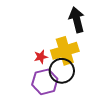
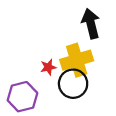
purple hexagon: (45, 82) -> (22, 97), moved

